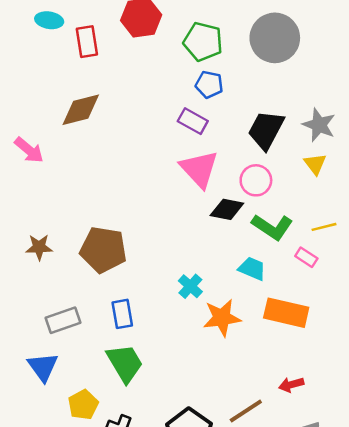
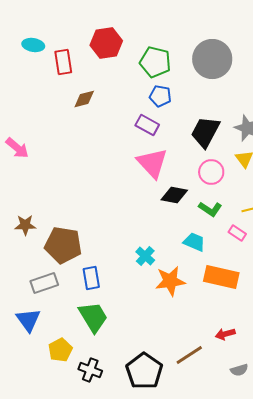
brown diamond: (81, 110) -> (84, 99), moved, size x0.7
pink circle: (256, 180) -> (211, 172), moved
green L-shape: (272, 227) -> (210, 209), size x0.7
brown pentagon: (103, 250) -> (63, 245), moved

